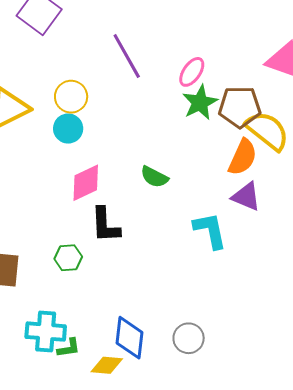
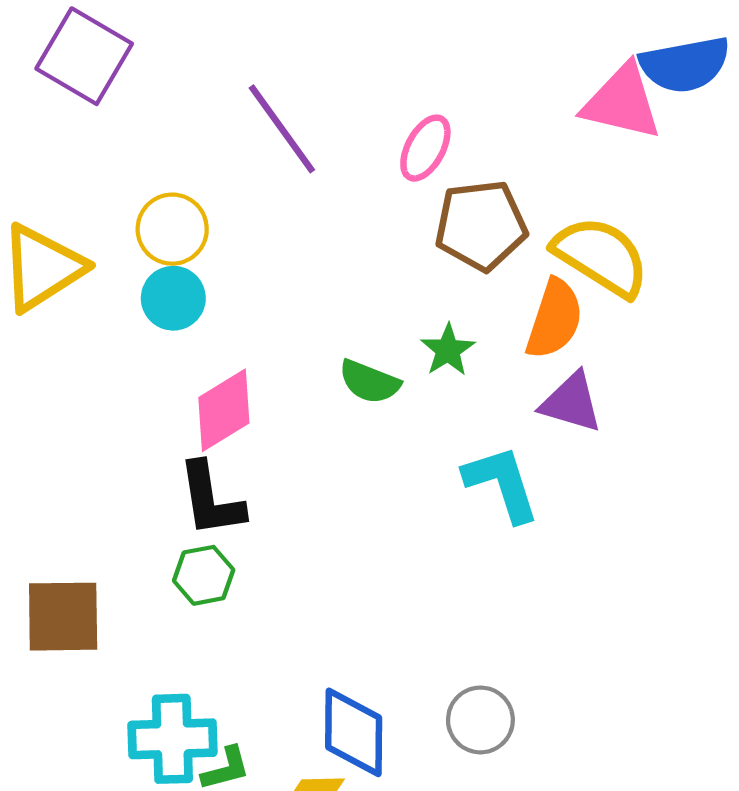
green star: (200, 103) -> (448, 350), moved, size x0.7
brown pentagon: (240, 107) -> (481, 225), moved
black L-shape: (105, 225) -> (211, 499), moved

